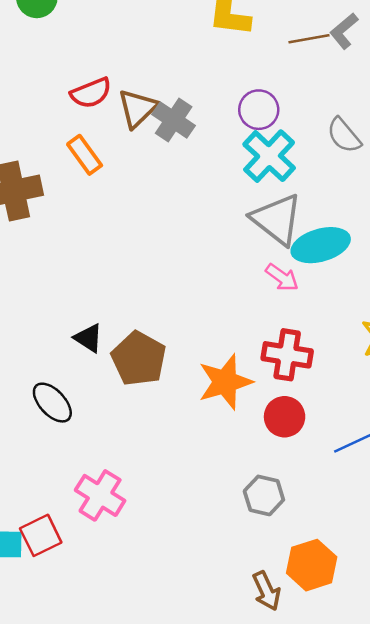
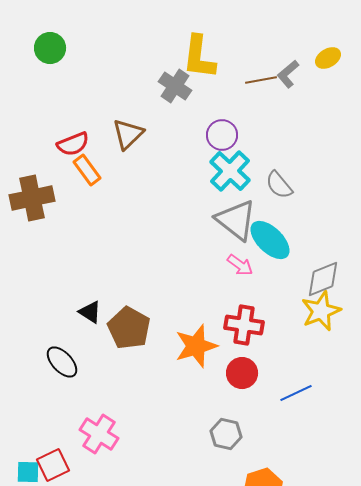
red semicircle: (91, 93) -> (73, 144), moved
gray cross: (174, 120) -> (175, 86), moved
gray semicircle: (344, 135) -> (279, 185), moved
cyan ellipse: (321, 245) -> (270, 240), turned 60

